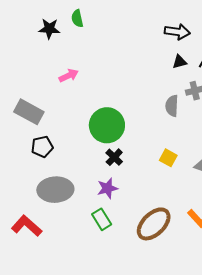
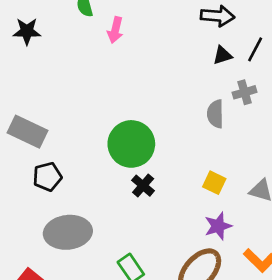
black star: (49, 29) -> (27, 31), moved
pink arrow: (69, 76) -> (115, 30), moved, turned 132
purple star: (107, 188) -> (218, 226), moved

